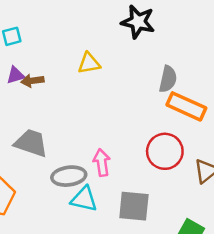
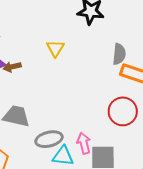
yellow triangle: (89, 63) -> (55, 48), turned -42
pink arrow: (102, 162) -> (84, 143), moved

